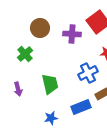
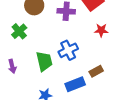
blue cross: (88, 73) -> (68, 50), moved

